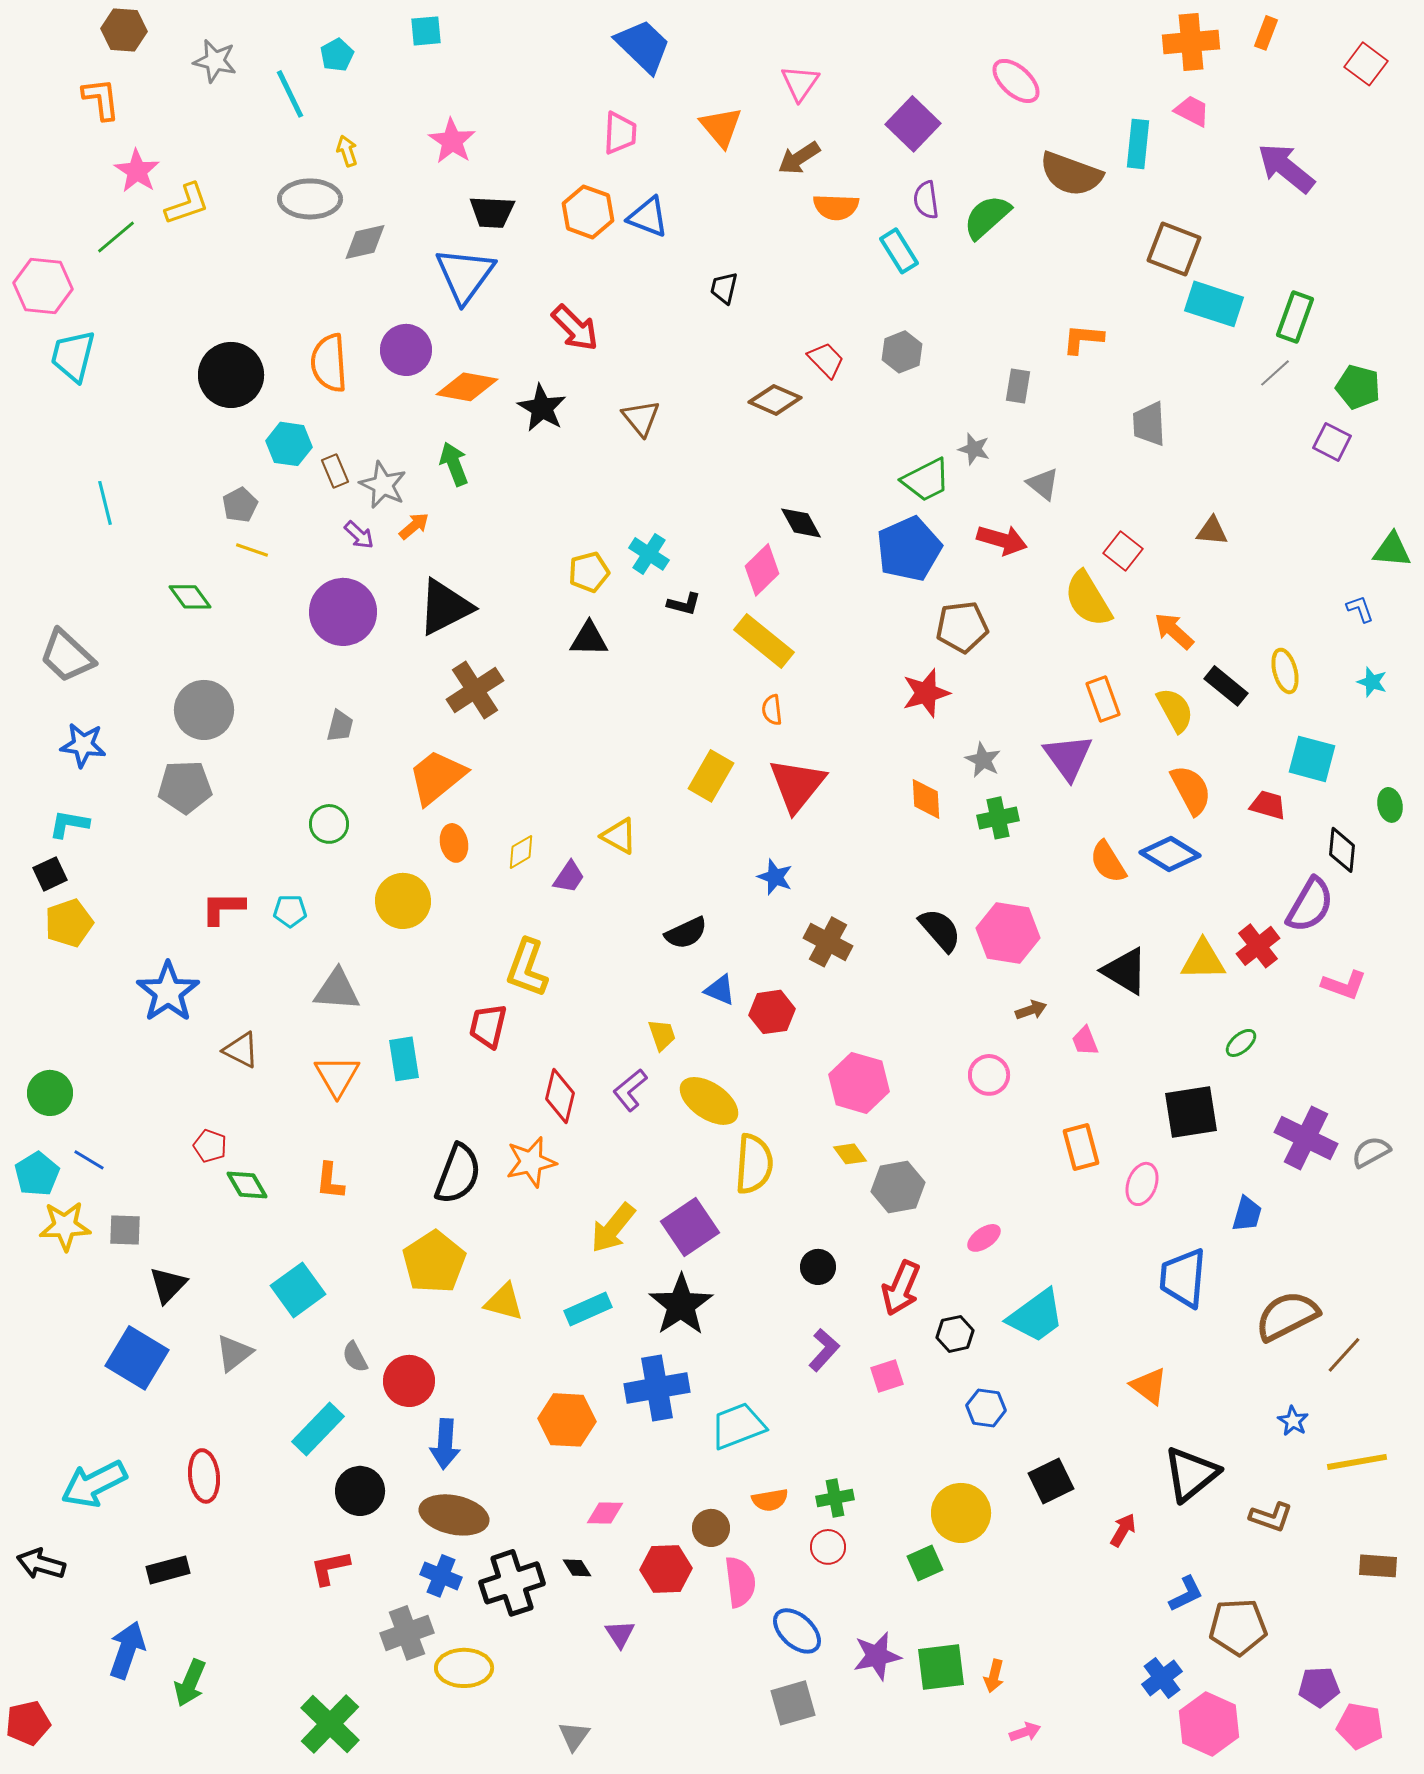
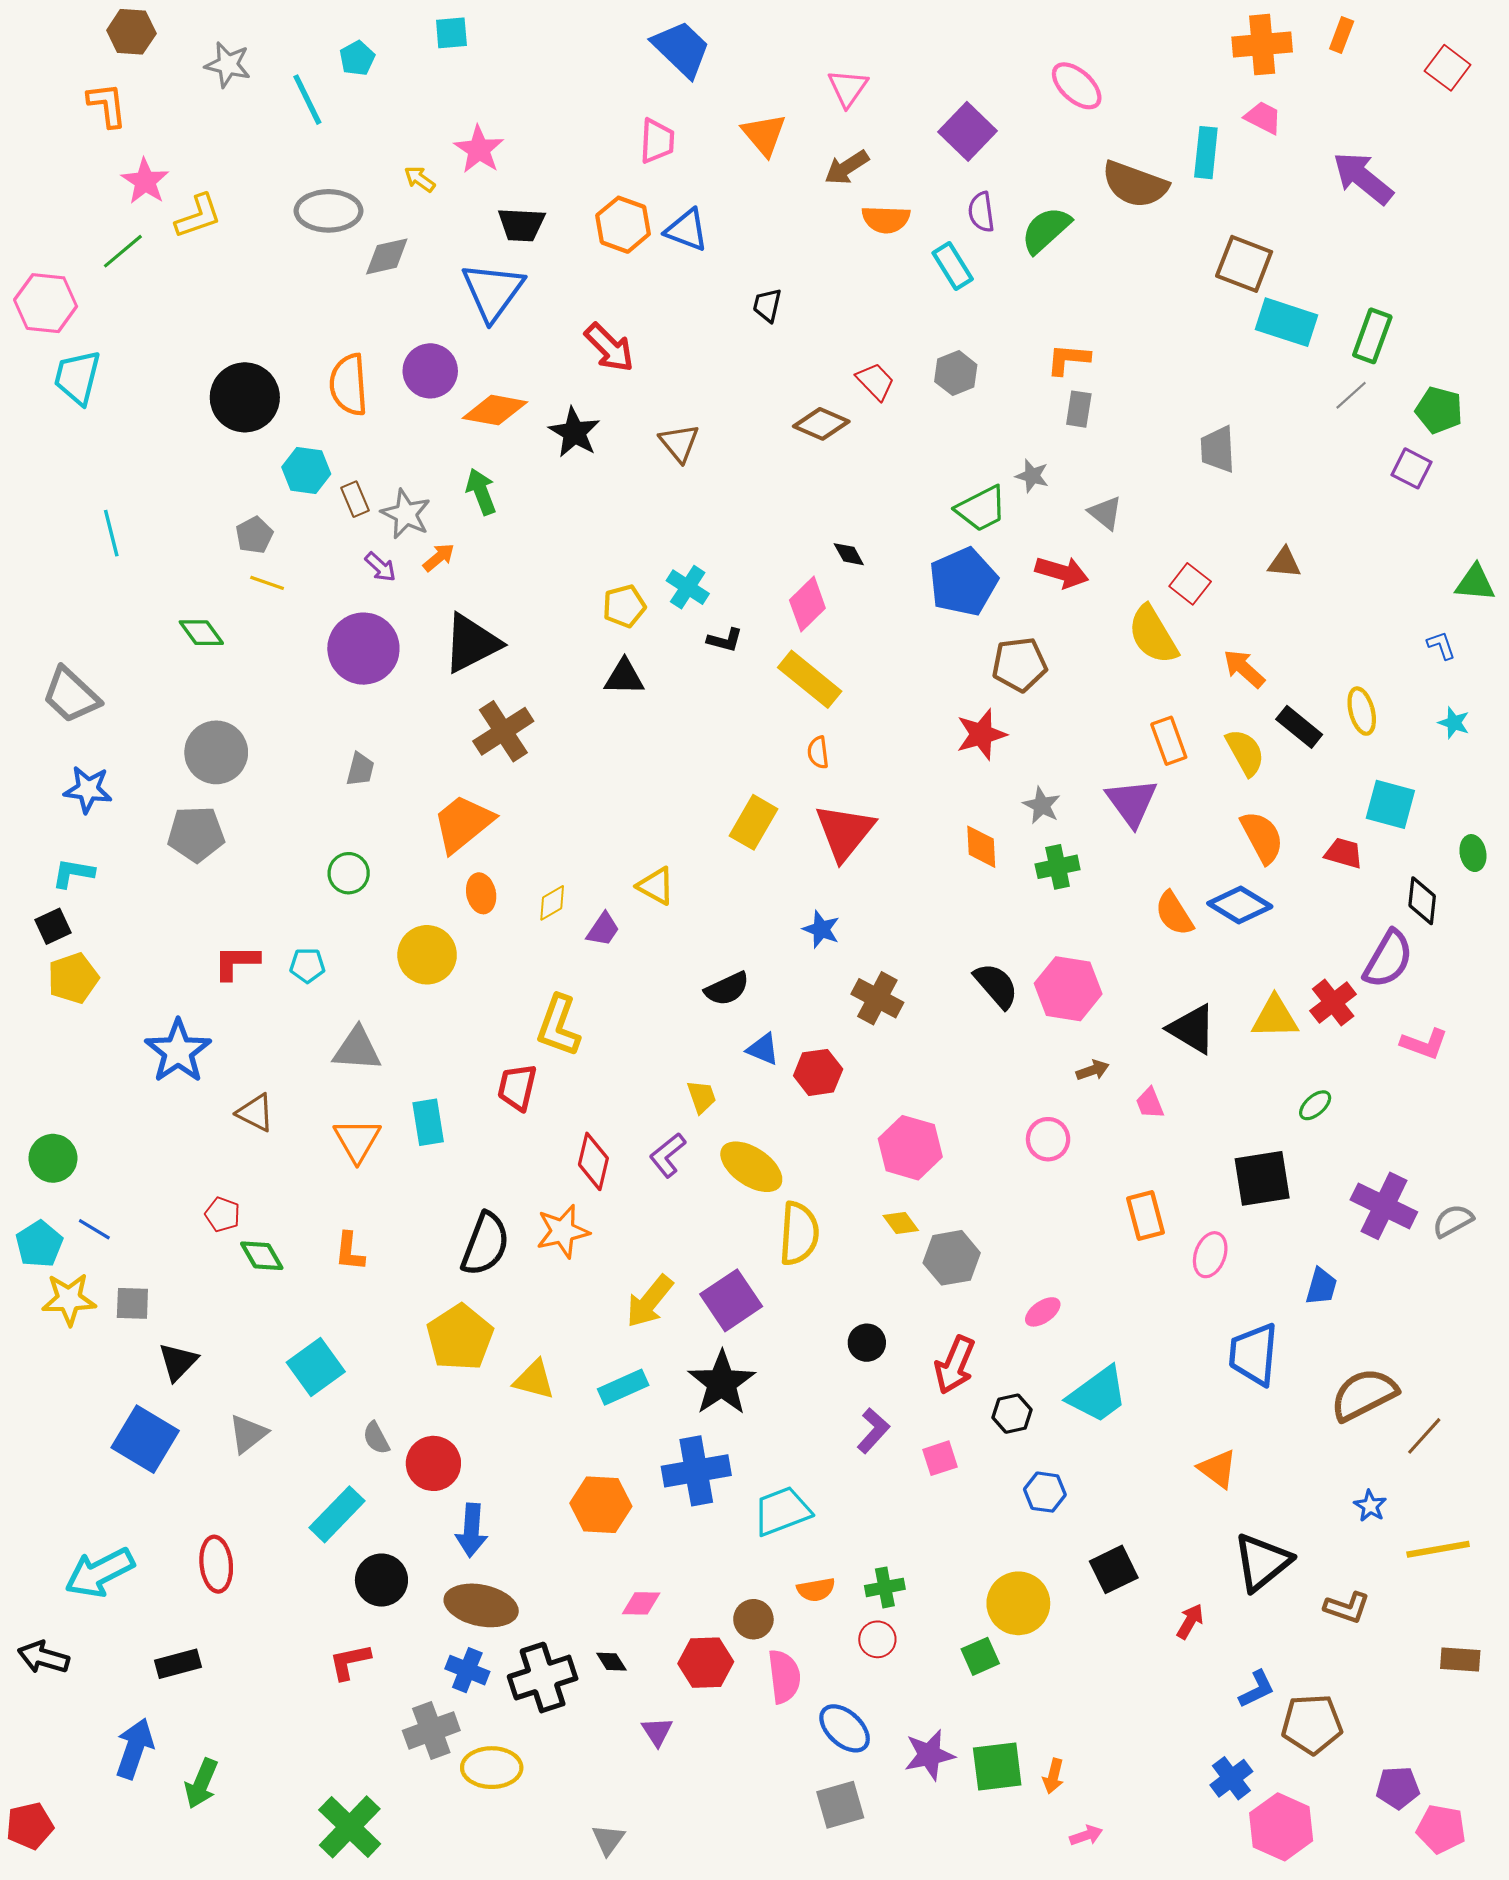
yellow arrow: (347, 151) -> (420, 179), moved, turned -36
orange L-shape: (1083, 339) -> (1068, 359), moved
black diamond: (801, 523) -> (849, 554), size x0.7

